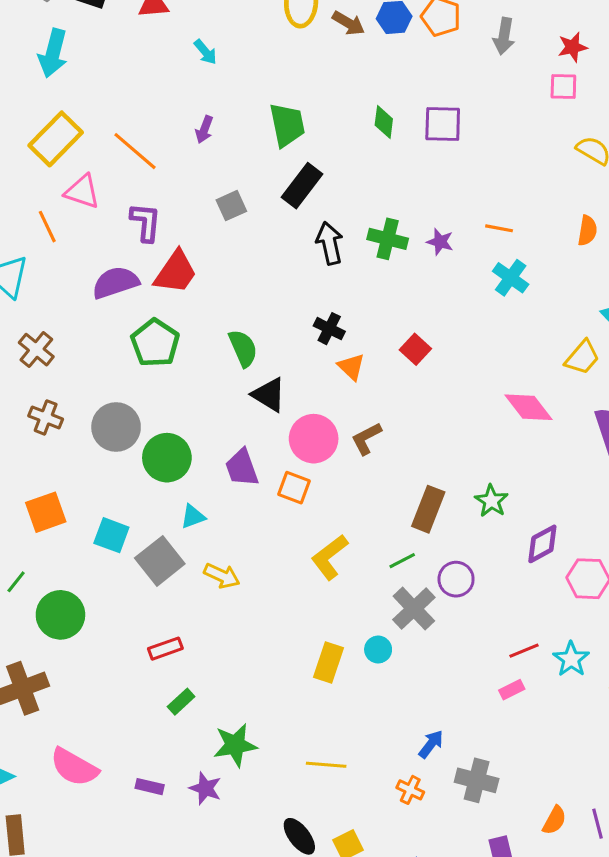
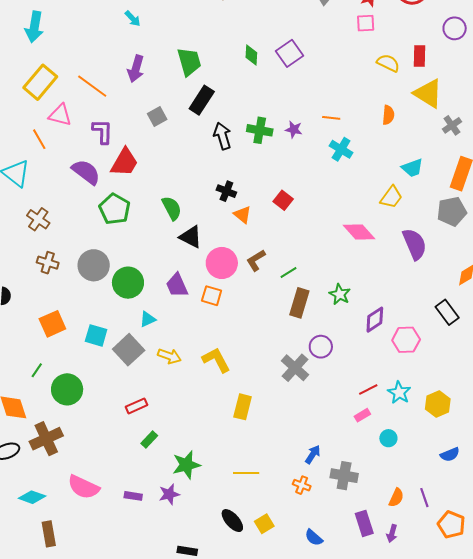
purple square: (443, 124) -> (290, 53), turned -32
purple arrow: (204, 129) -> (136, 69), size x1.5
purple semicircle: (115, 282) -> (86, 172), turned 60
yellow L-shape: (330, 557) -> (216, 360), moved, turned 104
green line: (402, 561) -> (288, 272), moved
cyan circle: (378, 650) -> (388, 438), moved
purple star: (205, 788) -> (169, 494), turned -30

